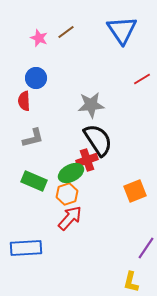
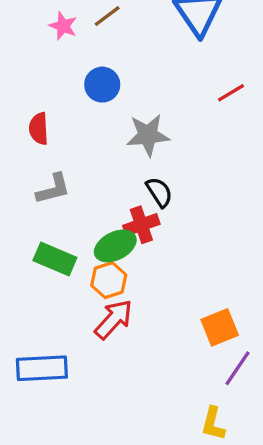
blue circle: (36, 78) -> (102, 85), moved
black semicircle: (98, 140) -> (159, 192), size x0.6
orange square: (135, 191) -> (220, 327), moved

